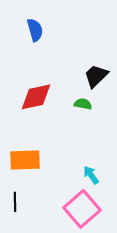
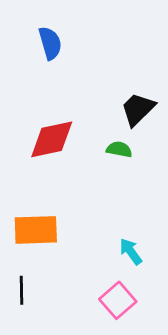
pink square: (82, 209) -> (118, 300), size x0.7

